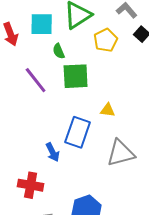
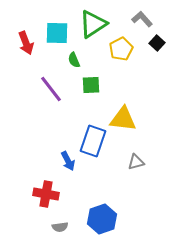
green square: (76, 76) -> (91, 85), size x0.7
yellow triangle: (108, 110) -> (123, 119), size x1.8
gray triangle: (121, 153) -> (136, 162), size x0.6

